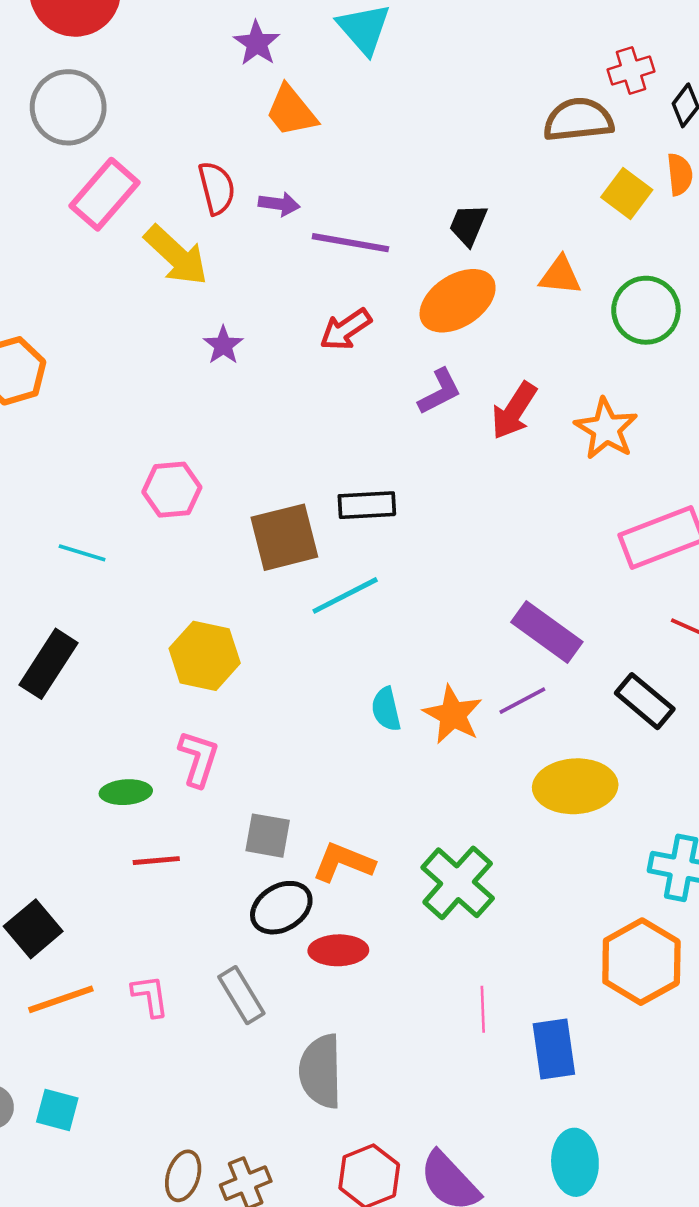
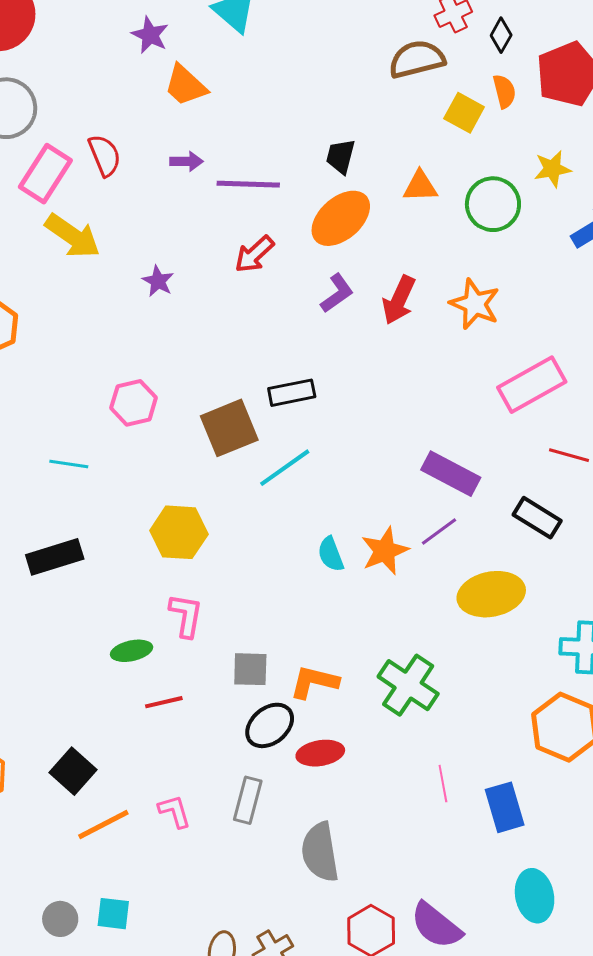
red semicircle: (217, 188) -> (105, 155), moved
yellow arrow: (176, 255) -> (73, 236), moved
black rectangle: (48, 664) -> (55, 557), turned 48
orange star: (453, 715) -> (385, 551), turned 30
gray rectangle: (241, 995) -> (248, 800), turned 54

